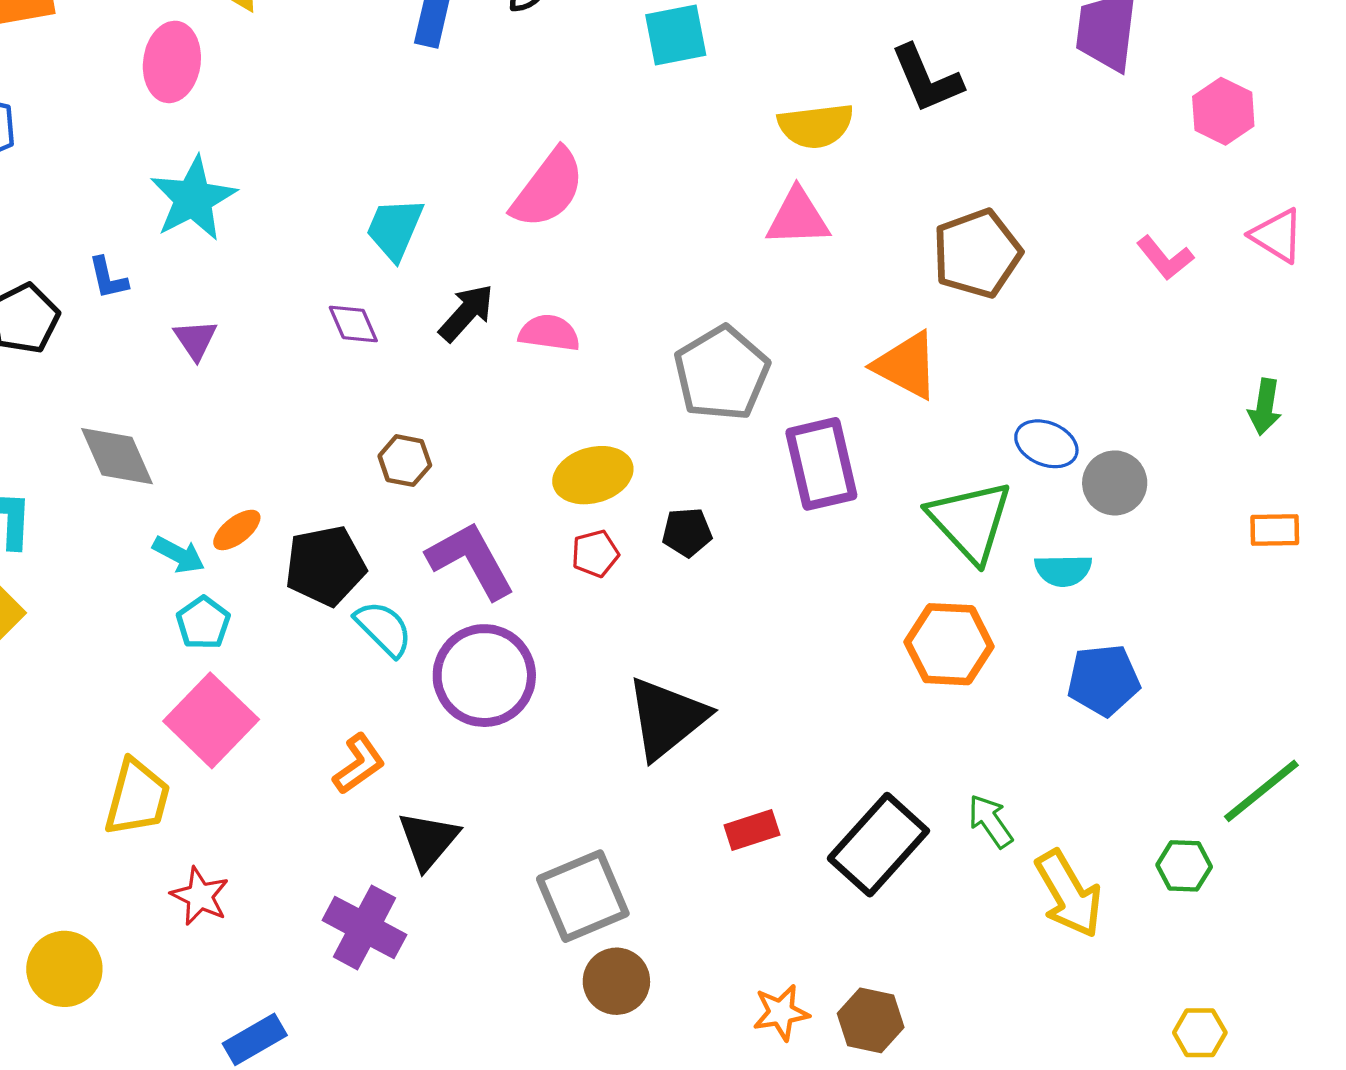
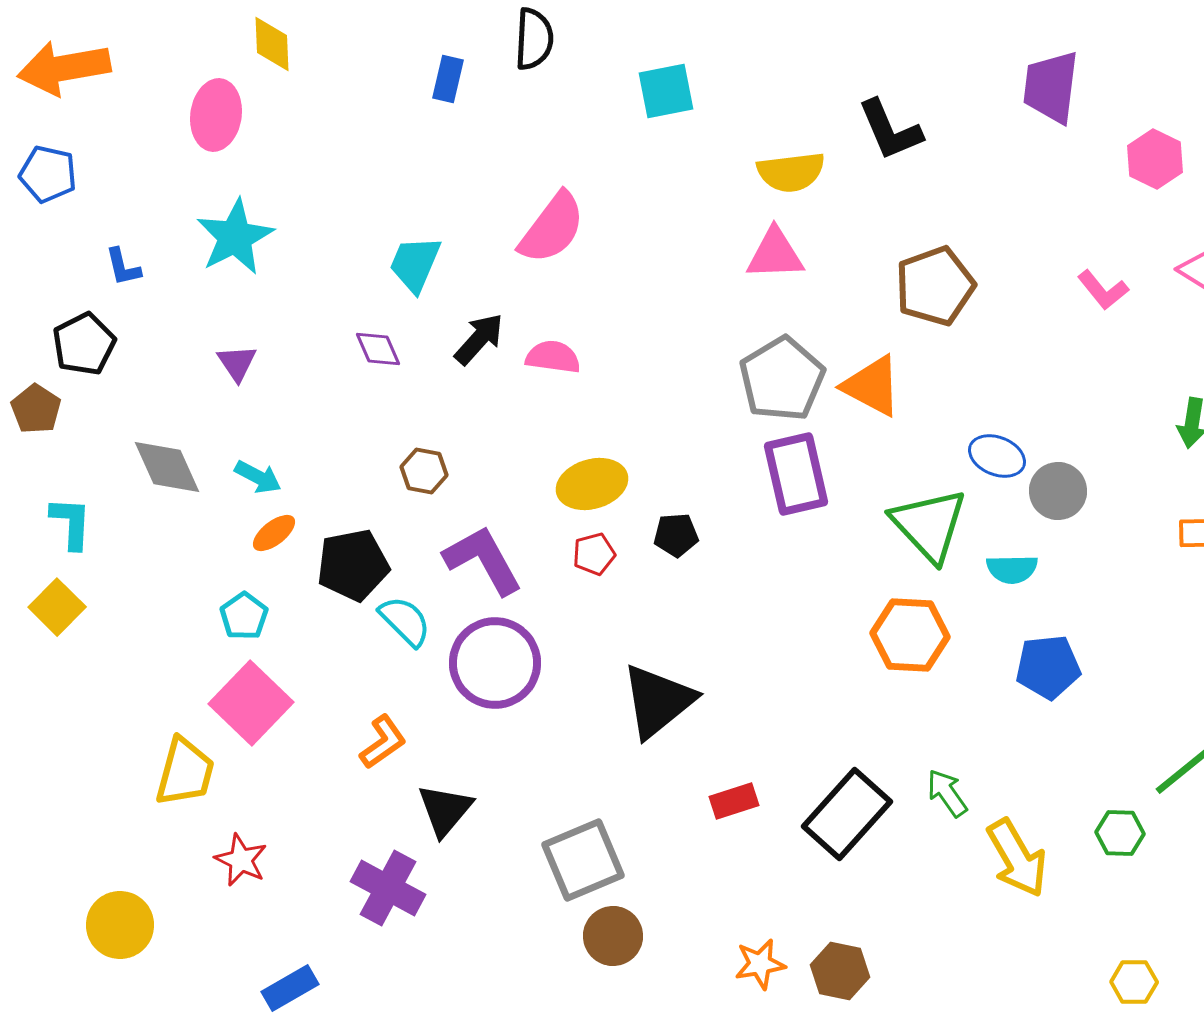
blue L-shape: (108, 278) -> (123, 267), moved
gray pentagon: (722, 373) -> (782, 379), moved
cyan arrow: (179, 555) -> (258, 477), moved

